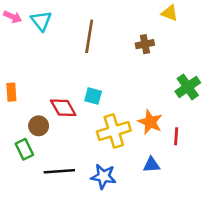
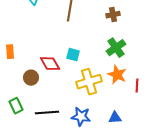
green cross: (188, 87) -> (116, 48), moved
green rectangle: (24, 149) -> (16, 106), moved
blue triangle: (151, 165) -> (115, 118), moved

